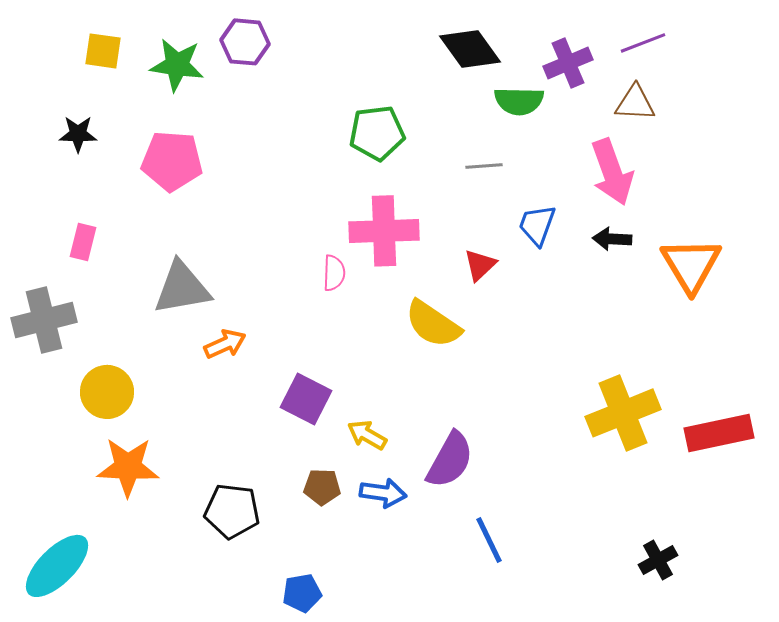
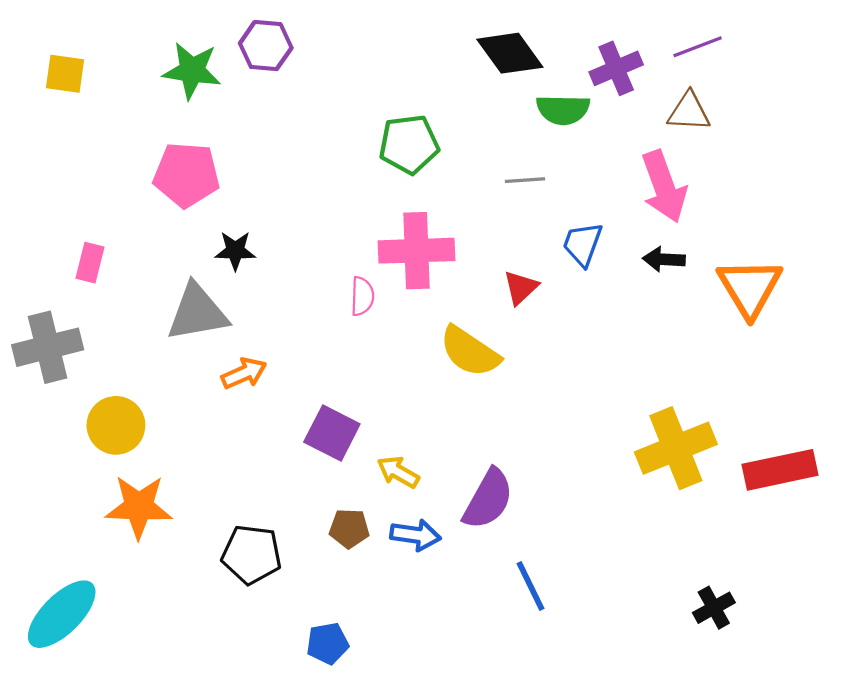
yellow square: (103, 51) -> (65, 74), moved
black star: (78, 134) -> (235, 251), moved

